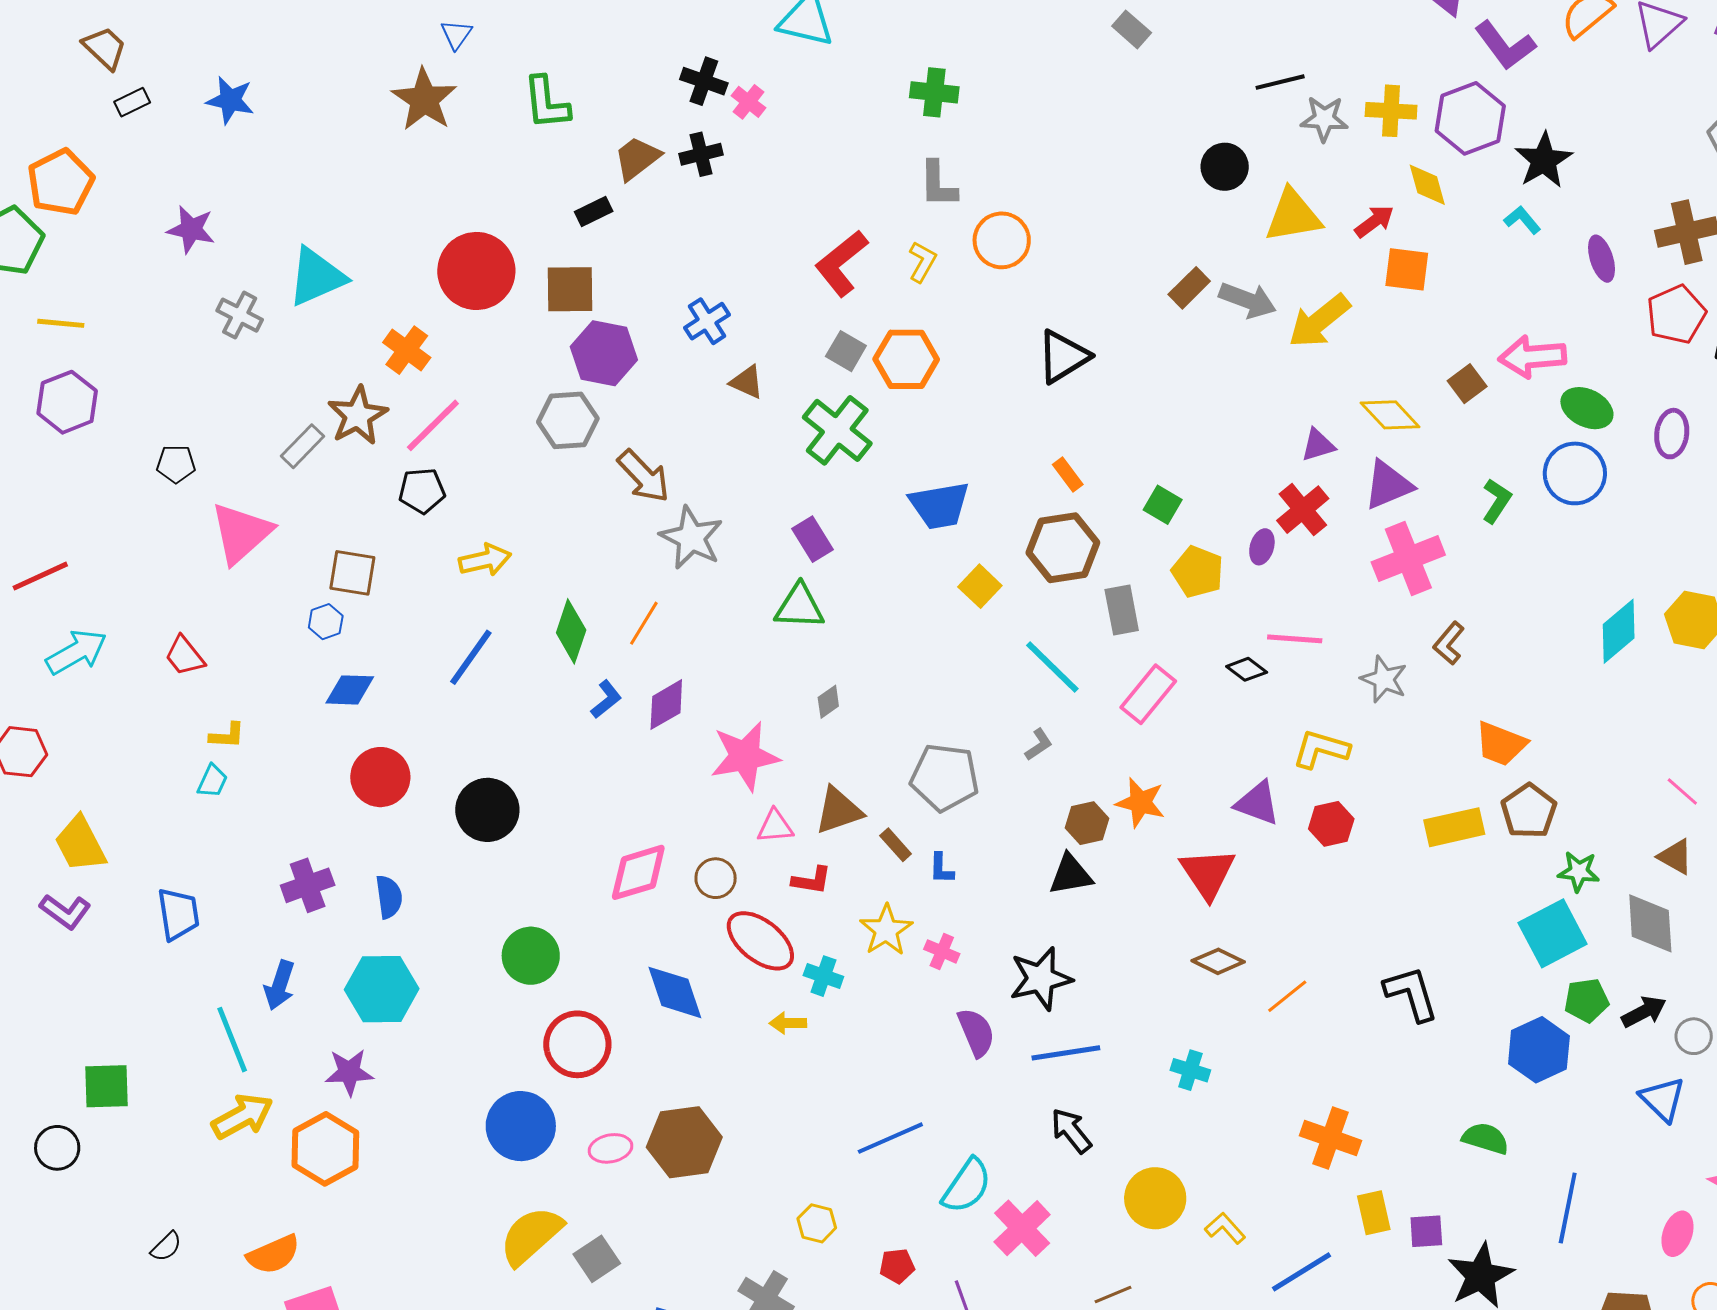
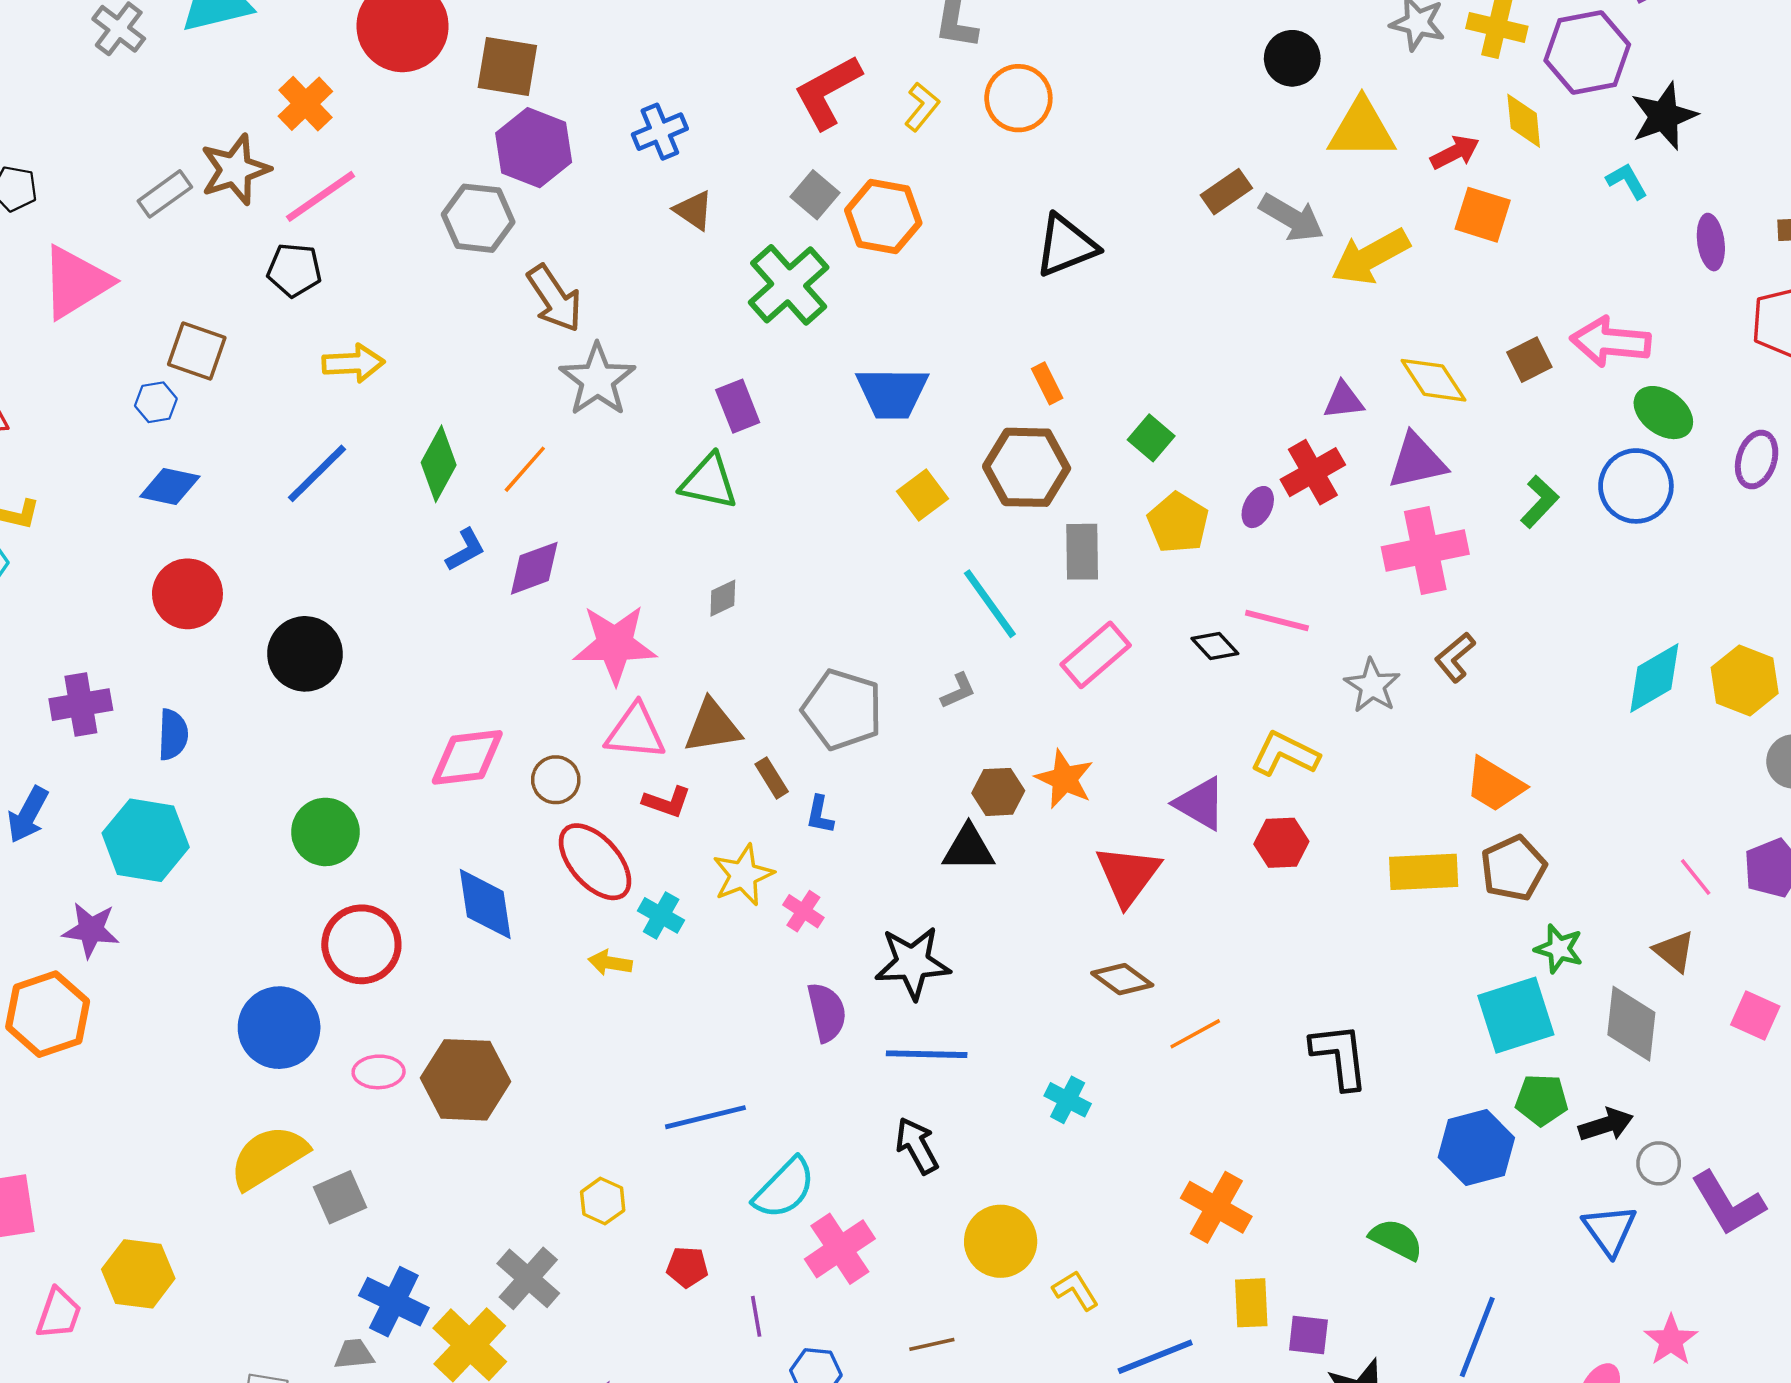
pink triangle: (775, 826) -> (635, 732), size x1.4

